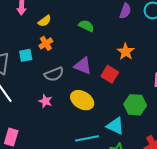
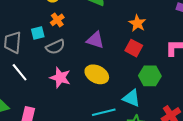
gray semicircle: (54, 74) -> (55, 47), moved
red square: (110, 74) -> (134, 48), moved
pink star: (45, 101) -> (60, 78), size x1.5

